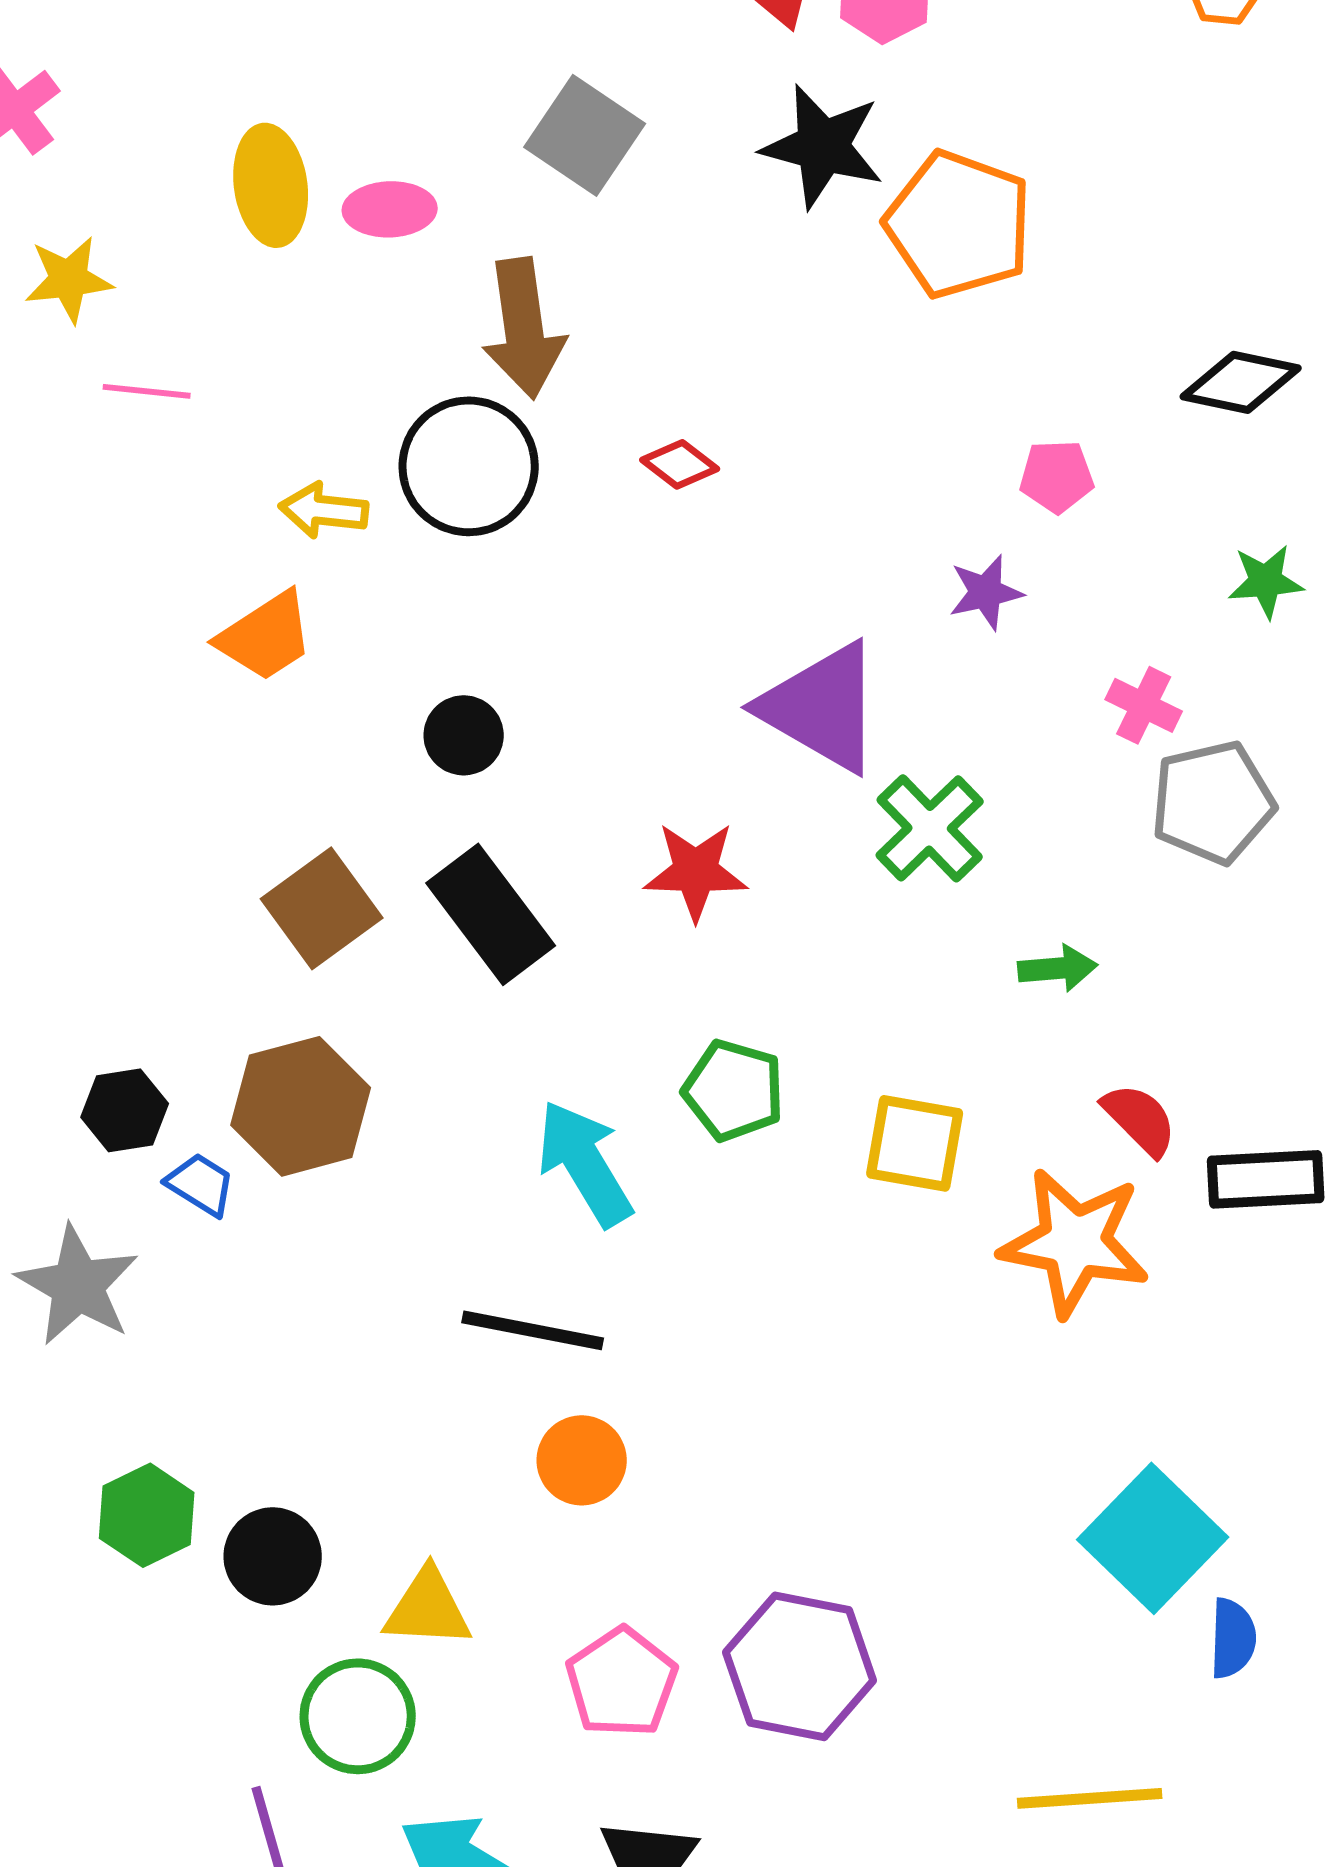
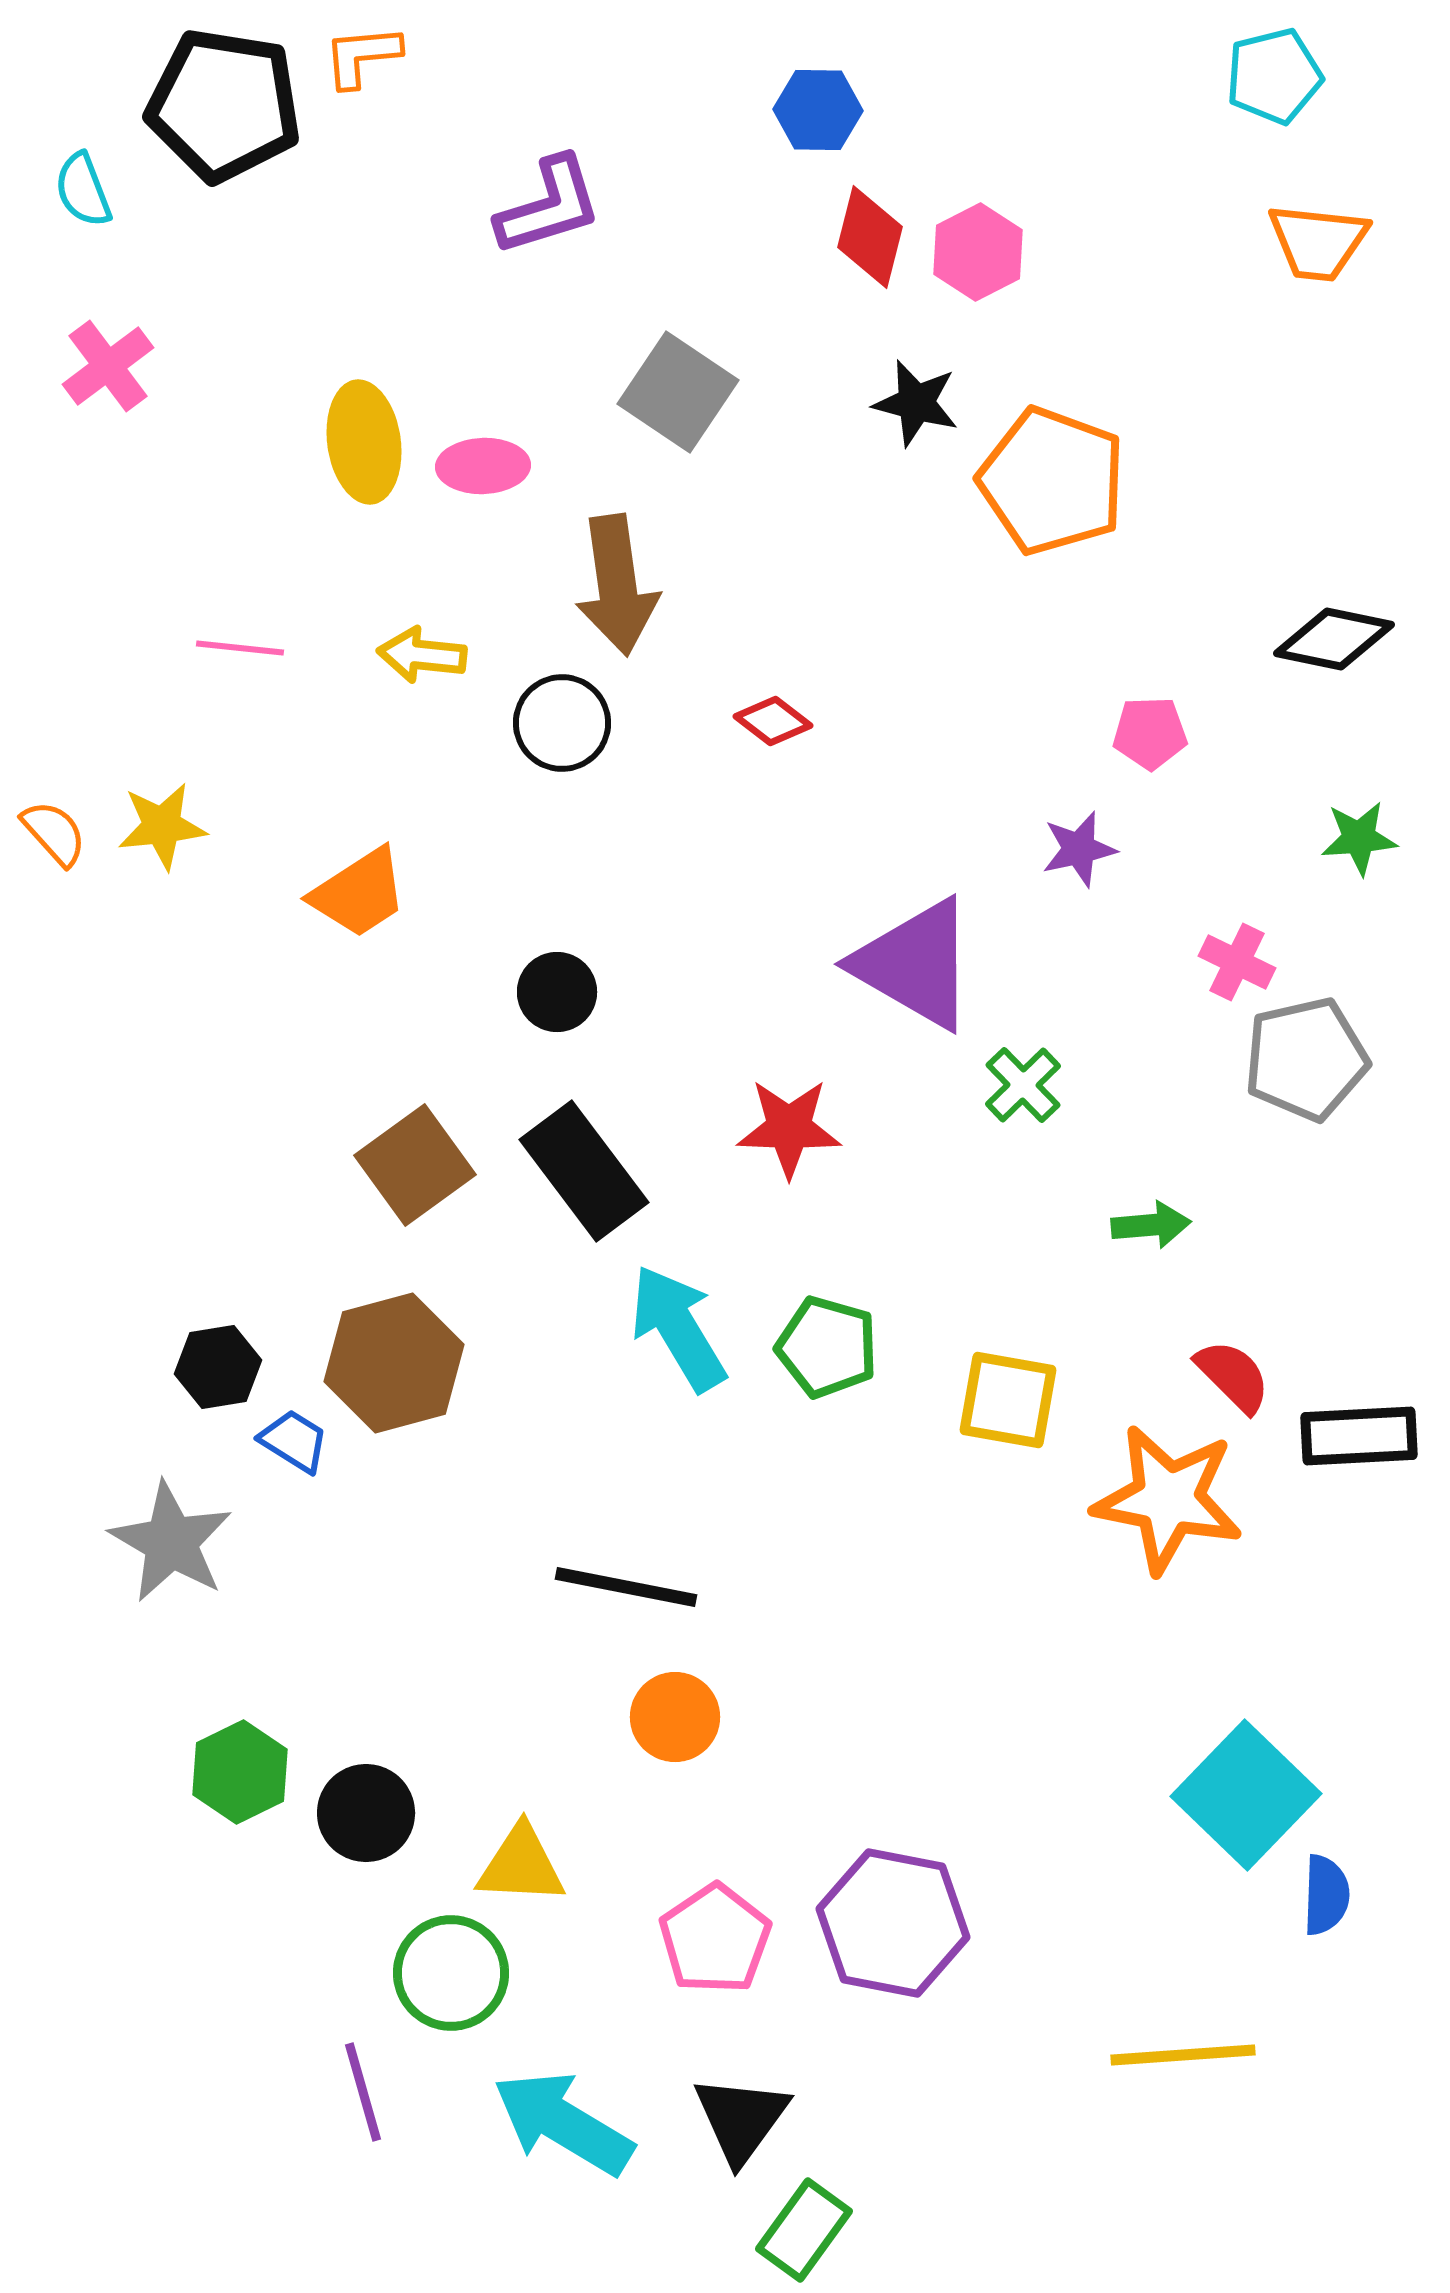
black star: (823, 146) -> (916, 403), size x0.7
yellow star: (69, 279) -> (162, 826), moved
black circle: (469, 466) -> (562, 723), size x0.7
yellow arrow: (324, 510) -> (422, 655), moved
green cross: (930, 828) -> (1023, 1085), size x0.7
cyan arrow: (585, 1163) -> (678, 1328), moved

